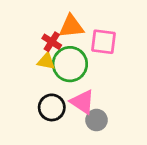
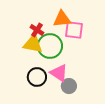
orange triangle: (71, 26) -> (62, 19), moved
yellow triangle: (46, 61) -> (33, 44), size x1.5

